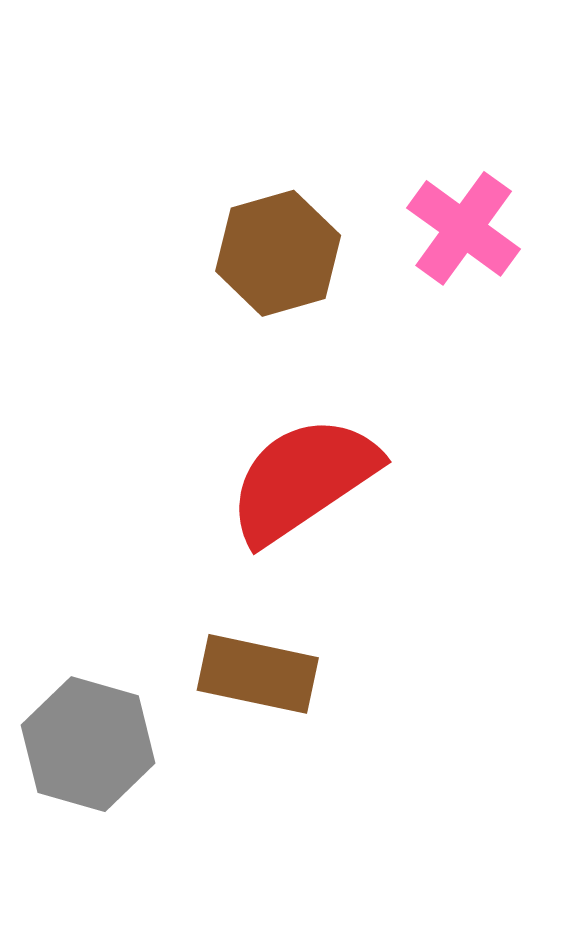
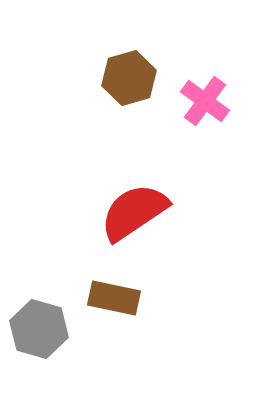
brown hexagon: (278, 253) -> (129, 78), moved

